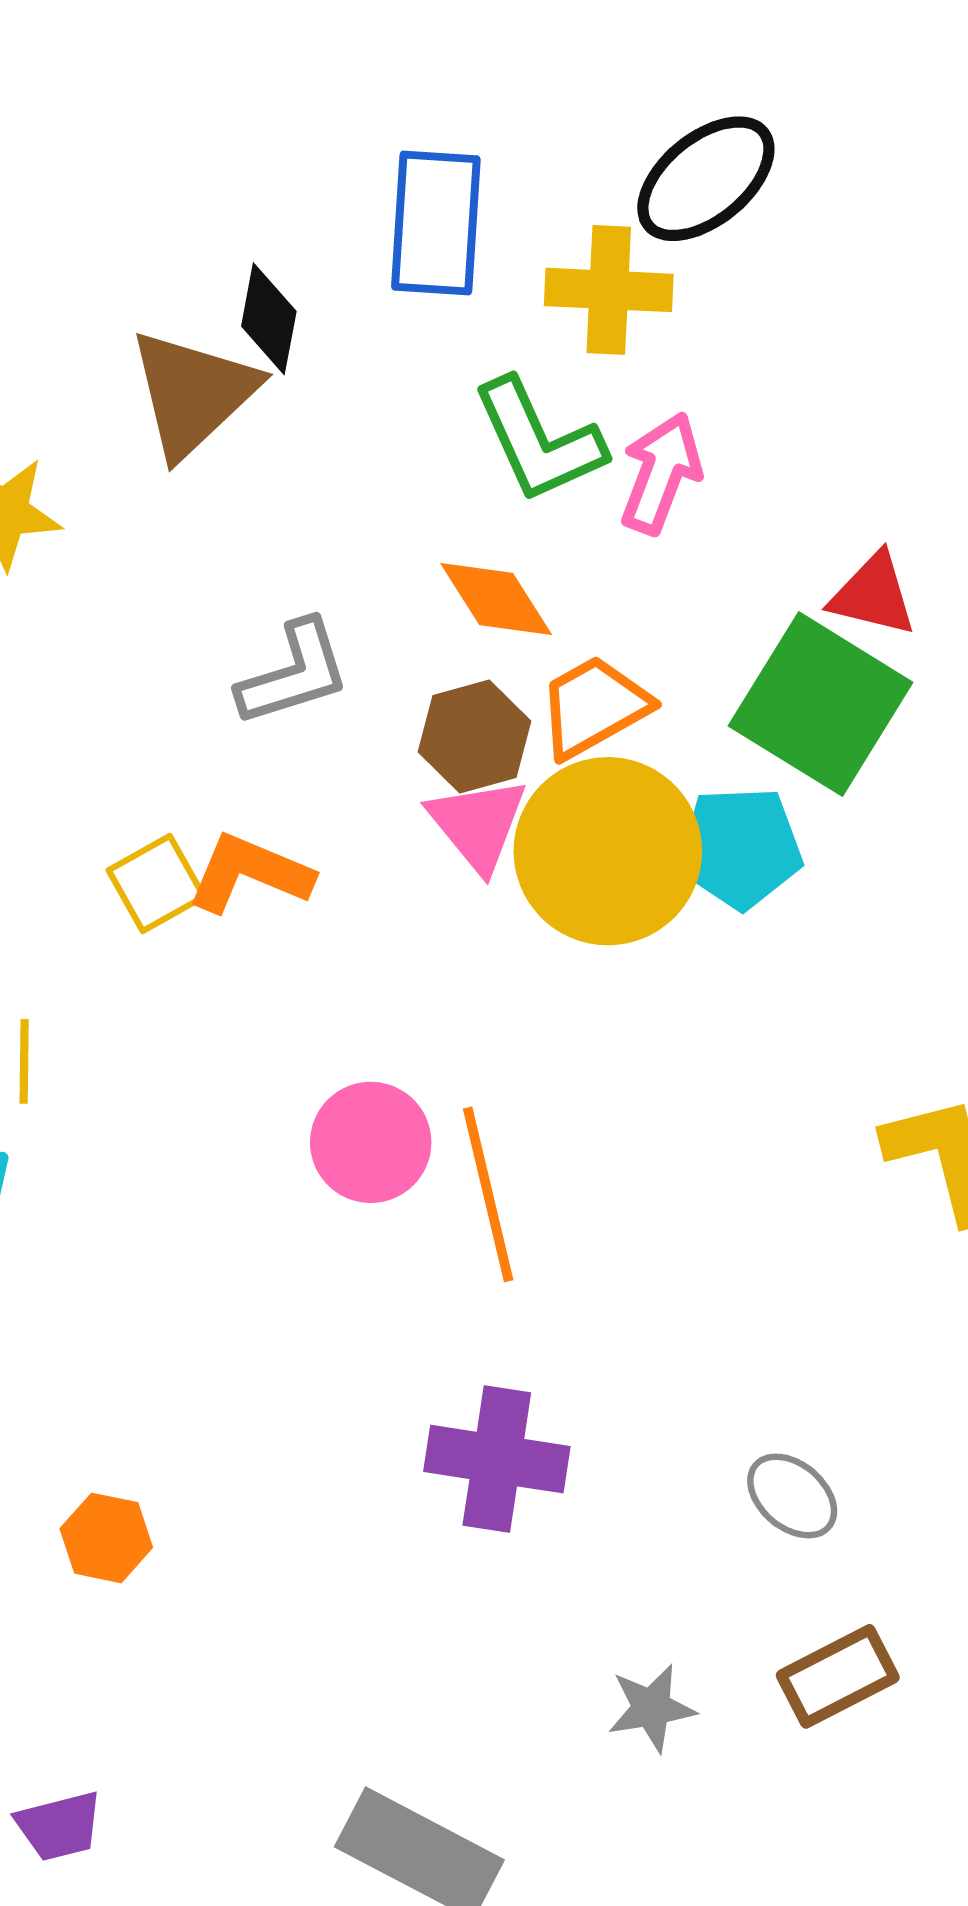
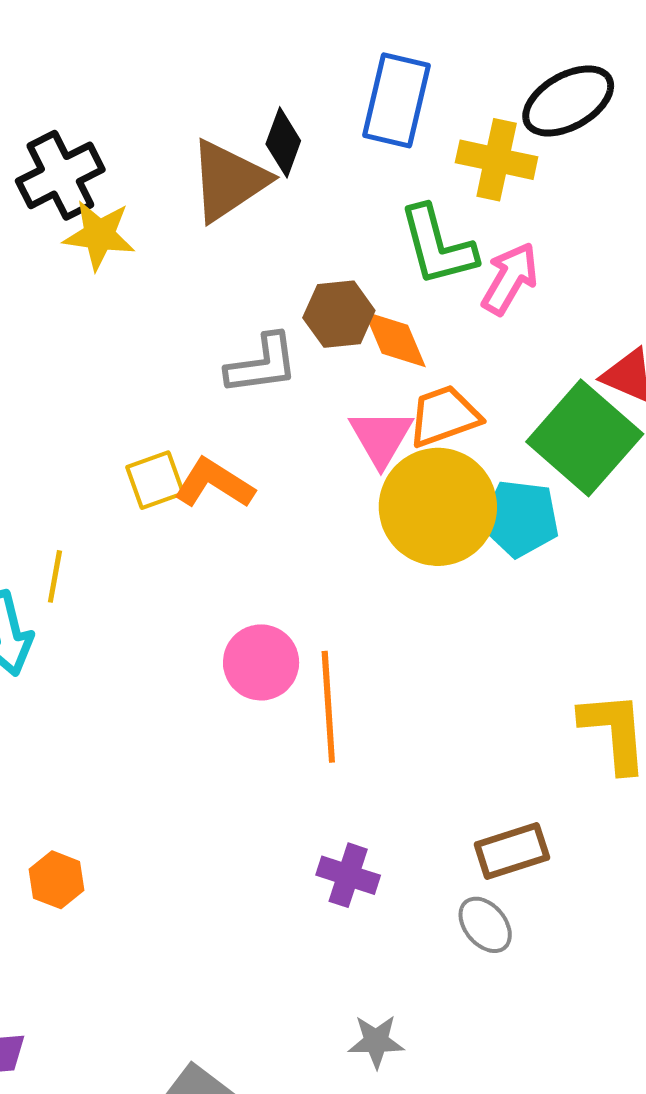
brown hexagon: (474, 737) -> (339, 314), moved
pink triangle: (478, 824) -> (381, 437), moved
purple cross: (497, 1459) -> (348, 875), moved, size x0.7
brown rectangle: (838, 1676) -> (512, 851), moved

